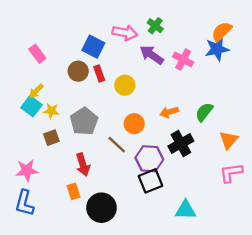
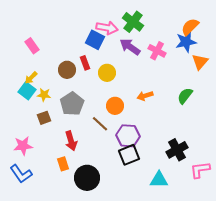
green cross: (155, 26) -> (133, 22), size x1.5
blue square: (93, 47) -> (95, 40), moved
brown circle: (78, 71) -> (67, 70), moved
green semicircle: (204, 112) -> (185, 96), moved
orange triangle: (229, 140) -> (200, 62), moved
black cross: (181, 144) -> (177, 150), moved
pink L-shape: (231, 173) -> (200, 170), moved
blue L-shape: (24, 203) -> (21, 174), turned -50

